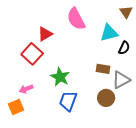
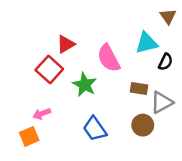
pink semicircle: (76, 19) -> (109, 58), moved
green star: (60, 77) -> (85, 85), moved
blue trapezoid: (68, 101) -> (95, 129), turned -55

